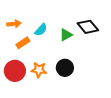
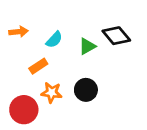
orange rectangle: (23, 43) -> (38, 66), moved
red circle: (15, 71) -> (24, 110), moved

